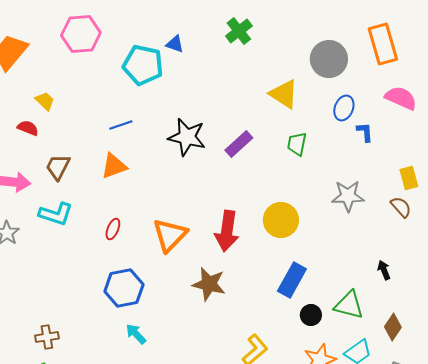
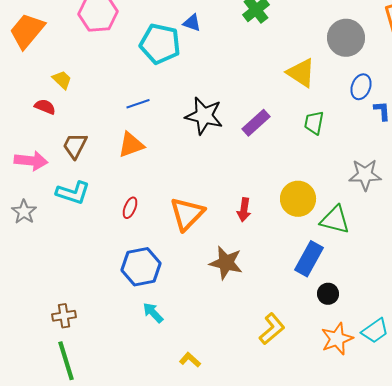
red arrow: (227, 231) -> (244, 210), size x0.6
green triangle: (349, 305) -> (335, 220), moved

